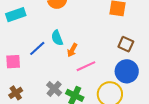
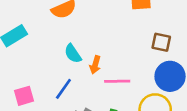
blue line: (37, 48) -> (63, 89), moved
pink line: (86, 66) -> (117, 81), turned 36

